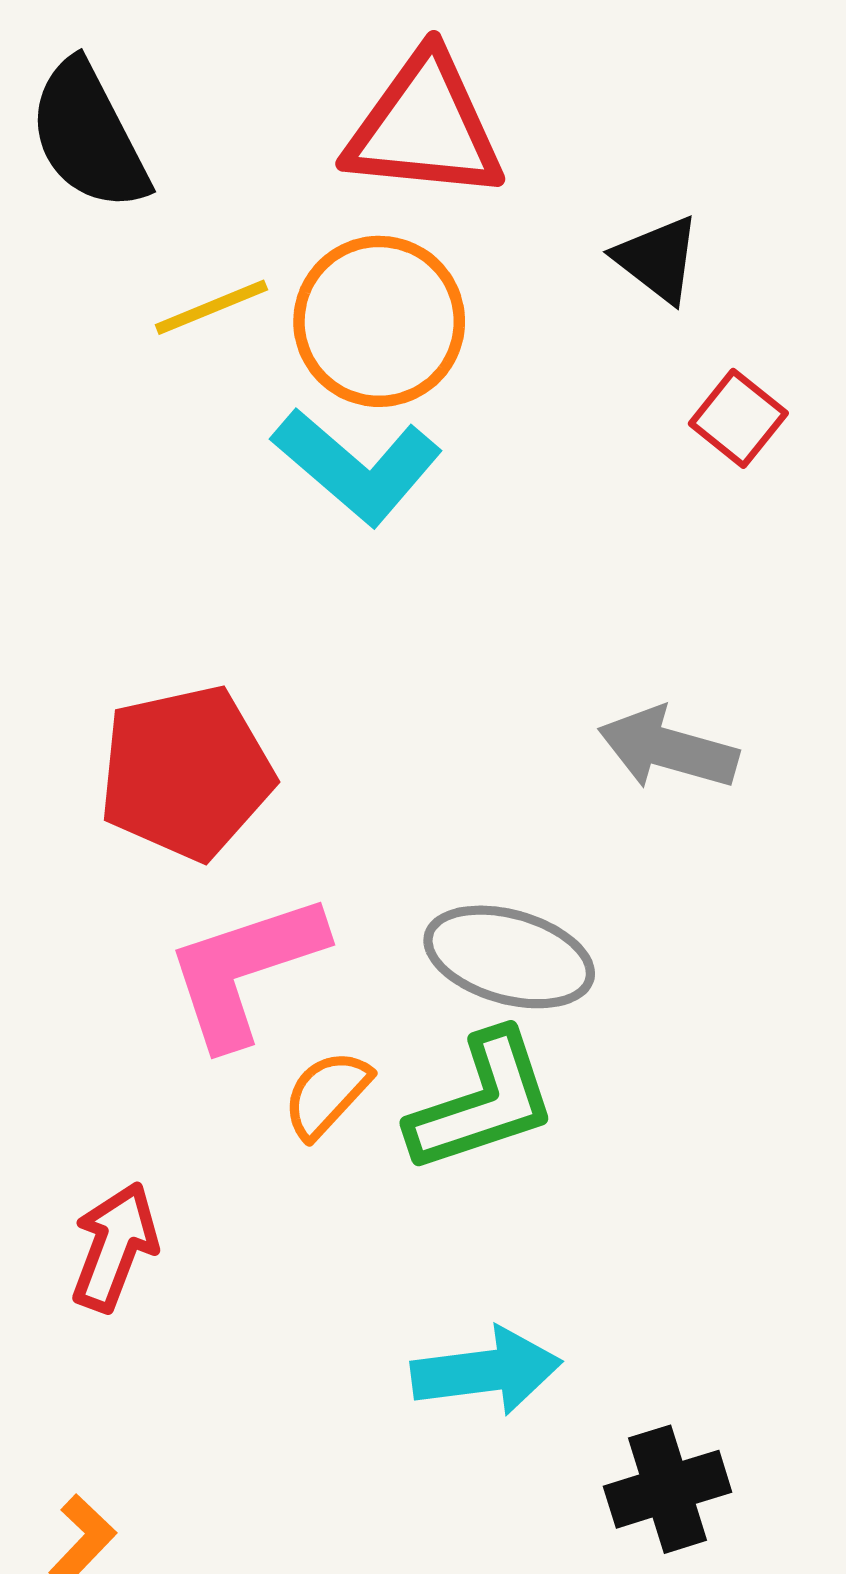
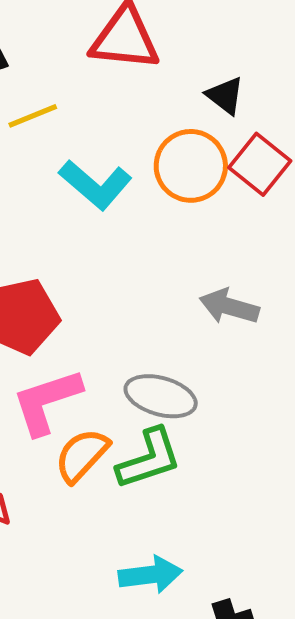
orange circle: (379, 321) -> (191, 166), moved
red square: (738, 418) -> (260, 164), size x1.5
orange semicircle: (327, 1094) -> (82, 455), size x1.4

